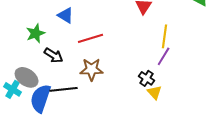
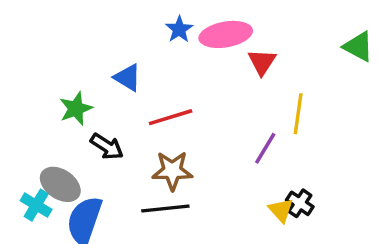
purple line: (164, 56) -> (265, 148), moved
black cross: (147, 78) -> (300, 203), moved
black line: (64, 89) -> (165, 208), moved

